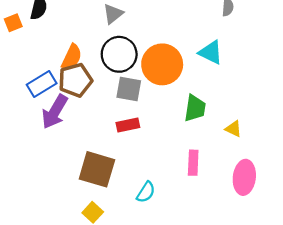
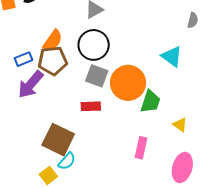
orange circle: (162, 64) -> (128, 83), moved
blue rectangle: (42, 84) -> (23, 59), size x0.7
cyan semicircle: (146, 192) -> (67, 161), moved

